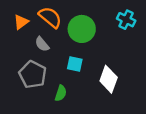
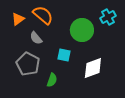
cyan cross: (126, 20) -> (108, 17), turned 35
green circle: (82, 29) -> (82, 30), moved
white diamond: (109, 79) -> (93, 68), turned 50

